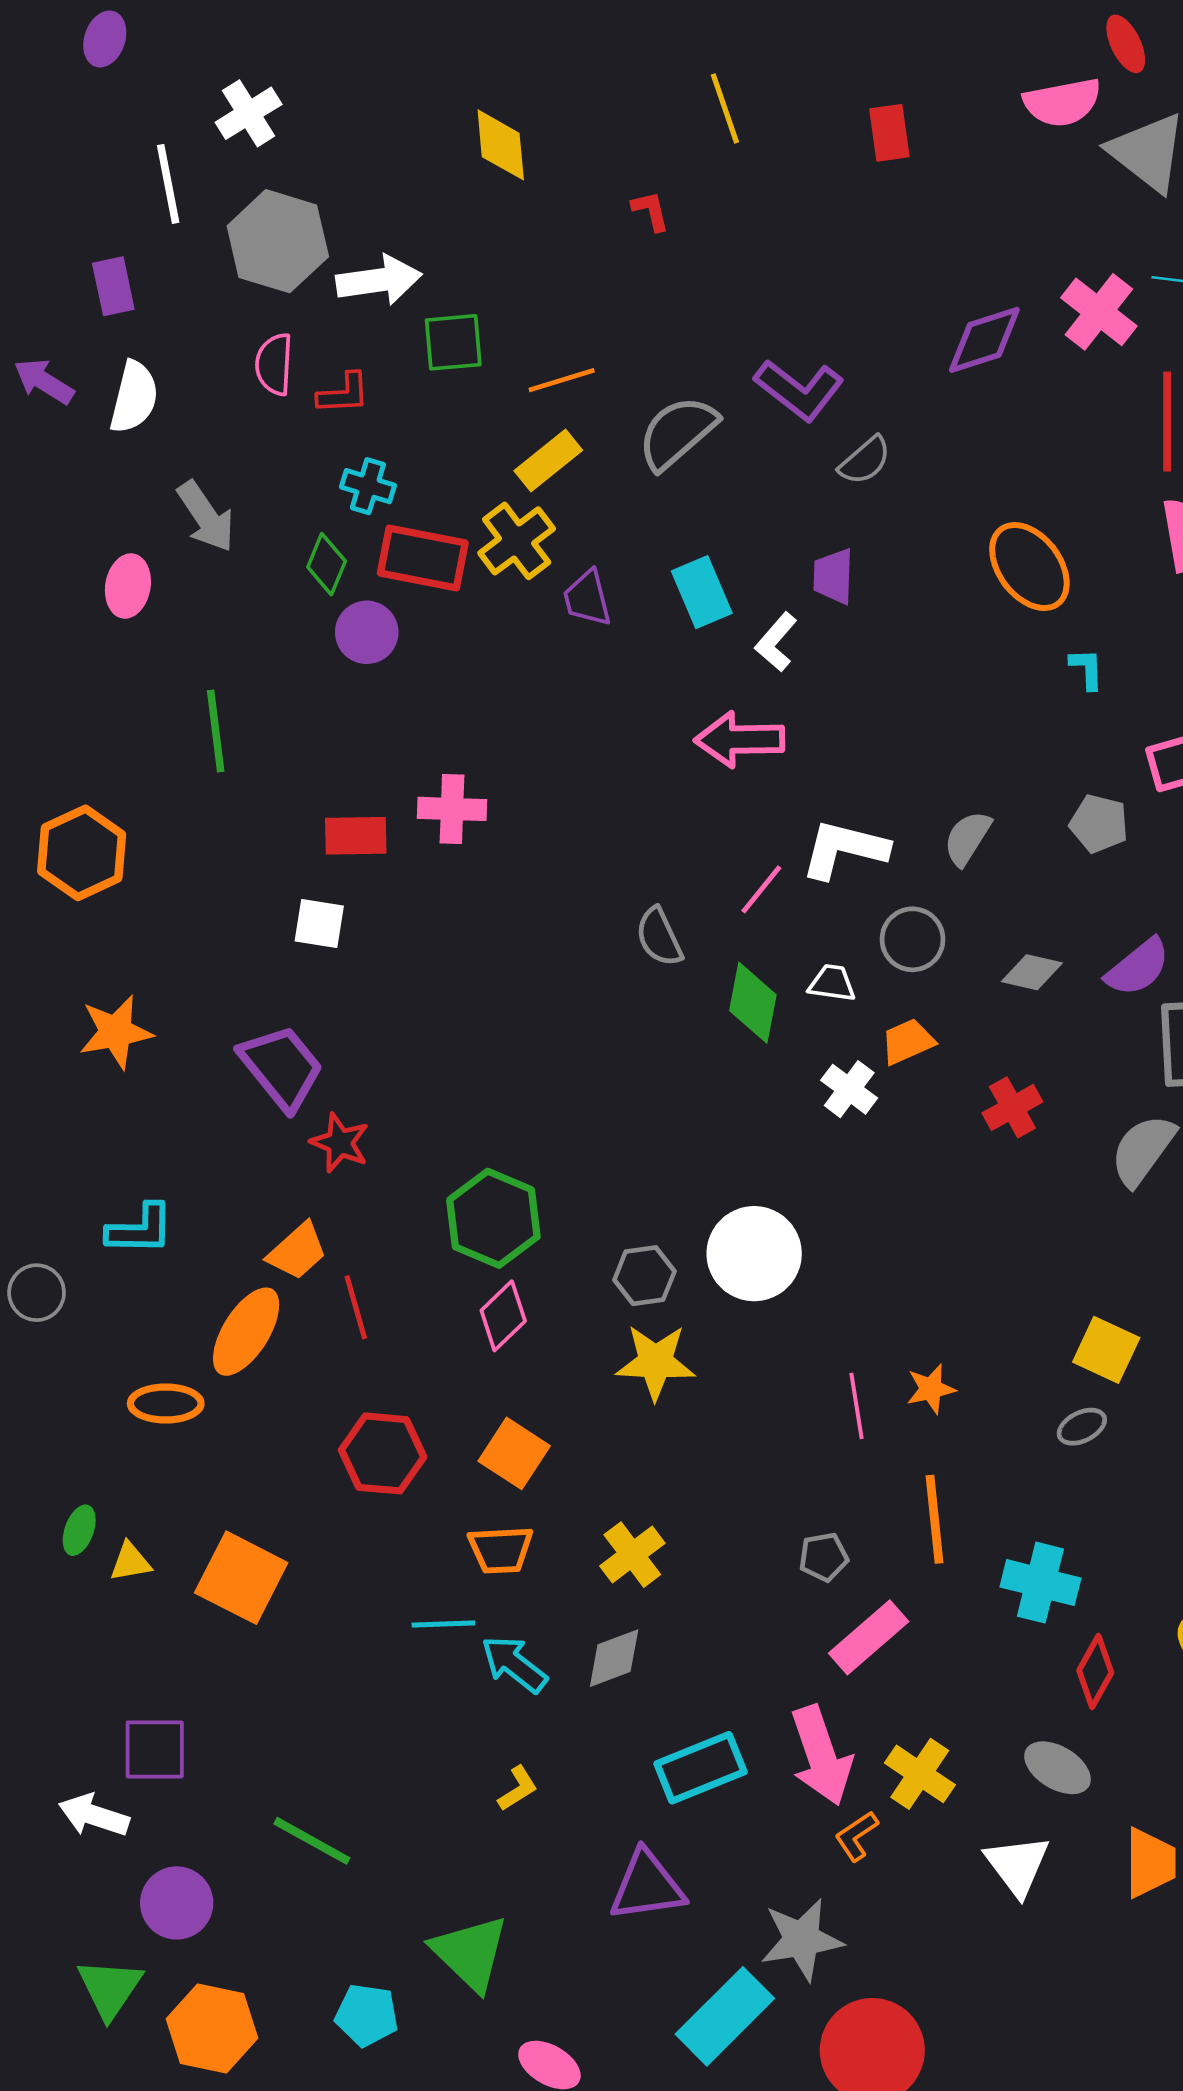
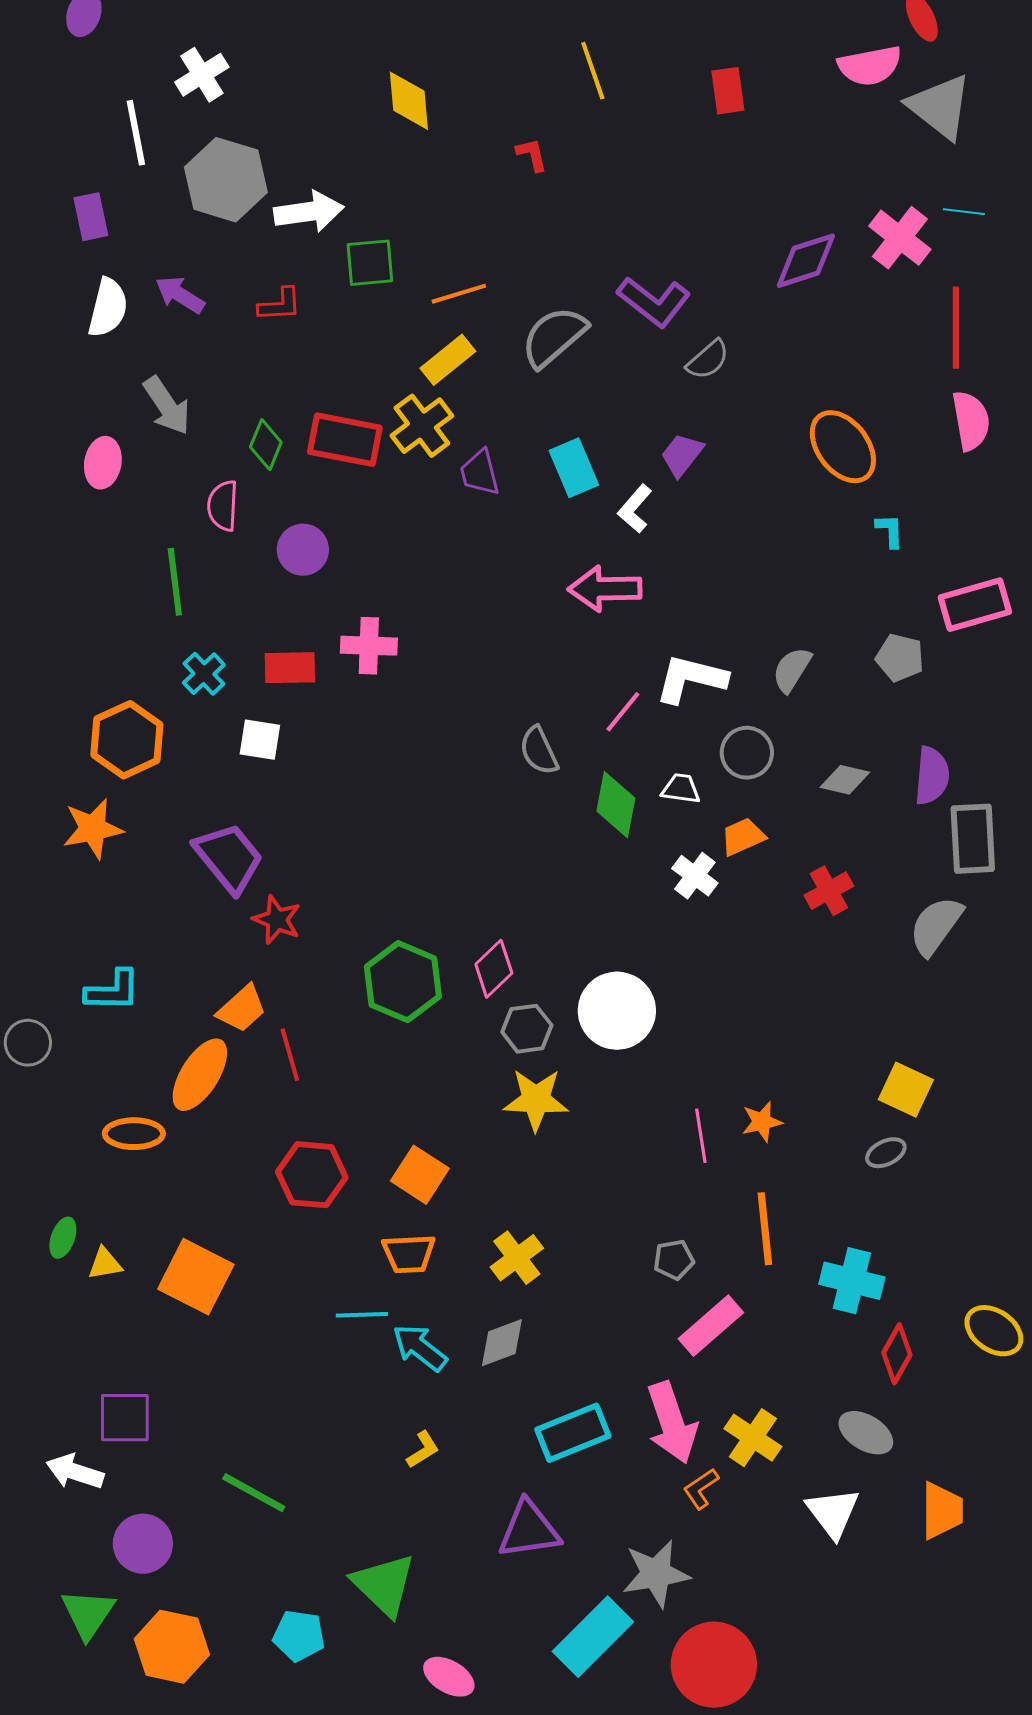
pink semicircle: (274, 364) -> (223, 506), moved
purple arrow: (44, 381) -> (180, 295), moved
cyan cross: (368, 486) -> (204, 674), moved, turned 30
purple trapezoid: (833, 576) -> (682, 455), turned 36
purple circle: (367, 632) -> (303, 550), moved
orange hexagon: (82, 853) -> (127, 740), moved
purple semicircle: (1138, 967) -> (932, 776), turned -46
pink diamond: (503, 1316) -> (494, 969), moved

